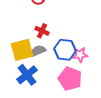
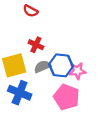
gray semicircle: (38, 51) -> (42, 66), moved
blue cross: (27, 75) -> (20, 93), turned -30

